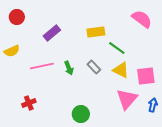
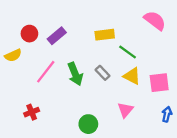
red circle: (17, 17) -> (29, 34), moved
pink line: (42, 66) -> (46, 72), turned -40
green arrow: (69, 68) -> (75, 74), size x1.5
pink triangle: (127, 99) -> (125, 110), moved, size x0.7

